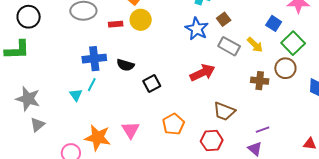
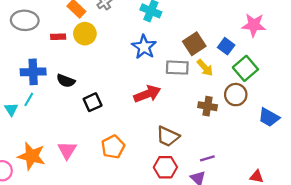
brown square: (224, 19) -> (194, 44), moved, size x1.5
gray rectangle: (229, 46) -> (177, 68), turned -30
red hexagon: (212, 141) -> (165, 167), moved

